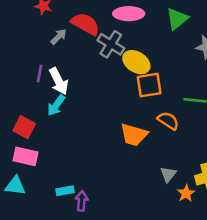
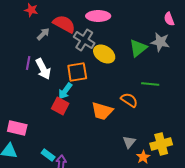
green triangle: (177, 19) -> (138, 48), moved
orange square: (149, 85) -> (77, 72), moved
cyan arrow: (56, 105) -> (65, 91), moved
red square: (24, 127) -> (60, 106), moved
cyan rectangle: (65, 191) -> (48, 155), turned 48

